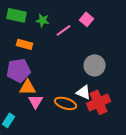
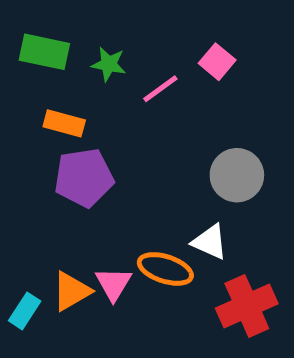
purple pentagon: (19, 70) -> (84, 178), moved
orange triangle: (28, 87) -> (72, 291), moved, turned -30
pink triangle: (36, 101) -> (114, 284), moved
red cross: (99, 102) -> (247, 306), moved

